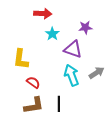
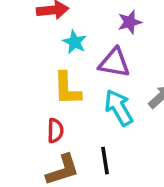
yellow L-shape: (21, 59) -> (67, 89), moved
red semicircle: (33, 82) -> (55, 131), turned 64

